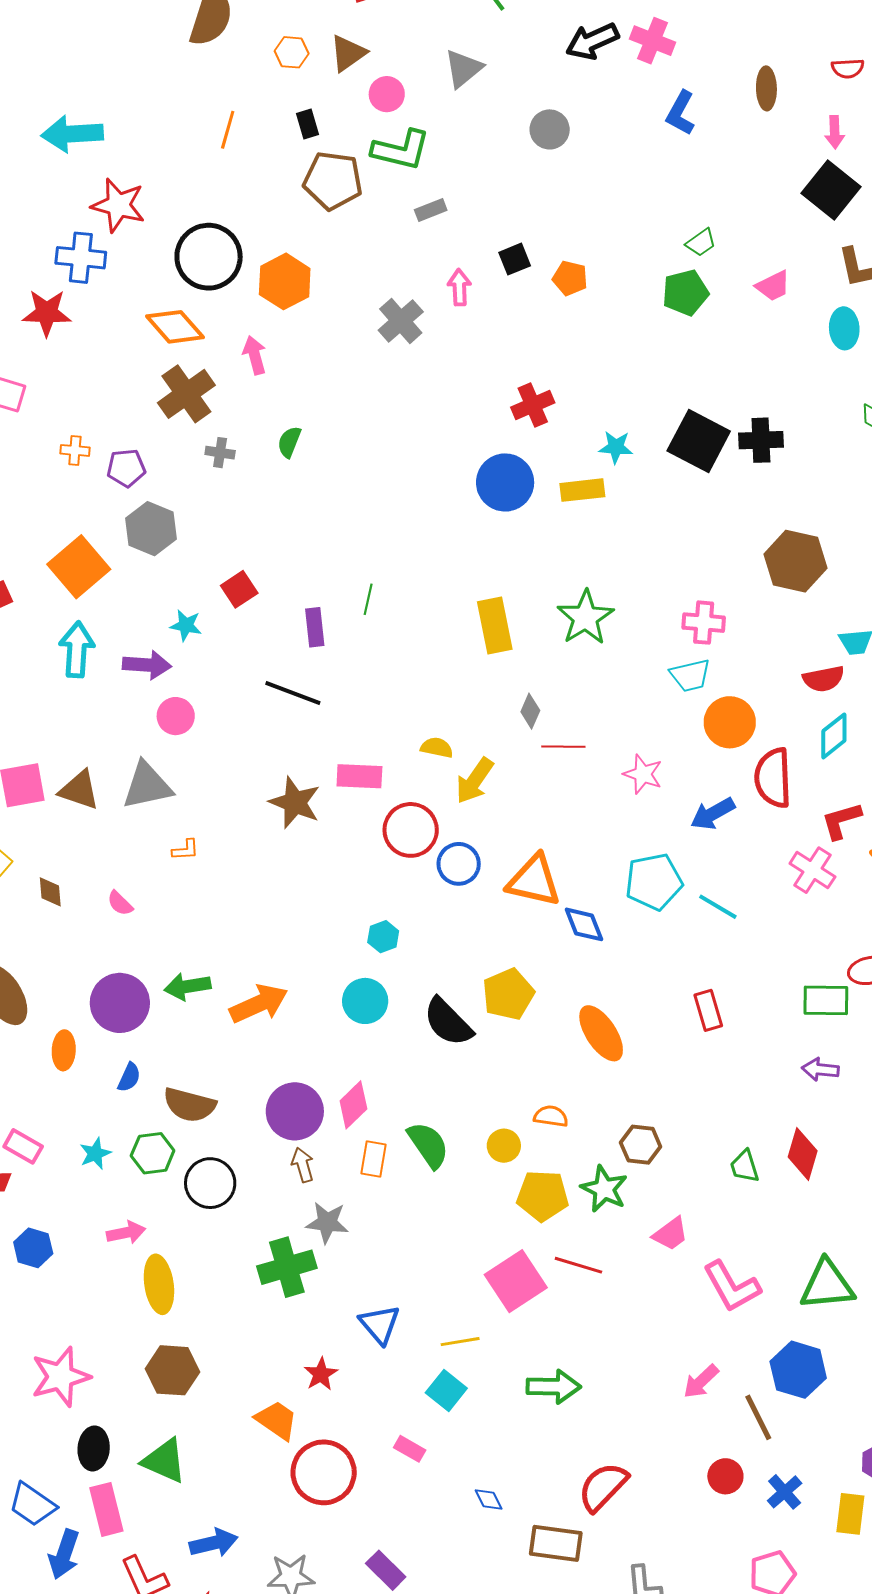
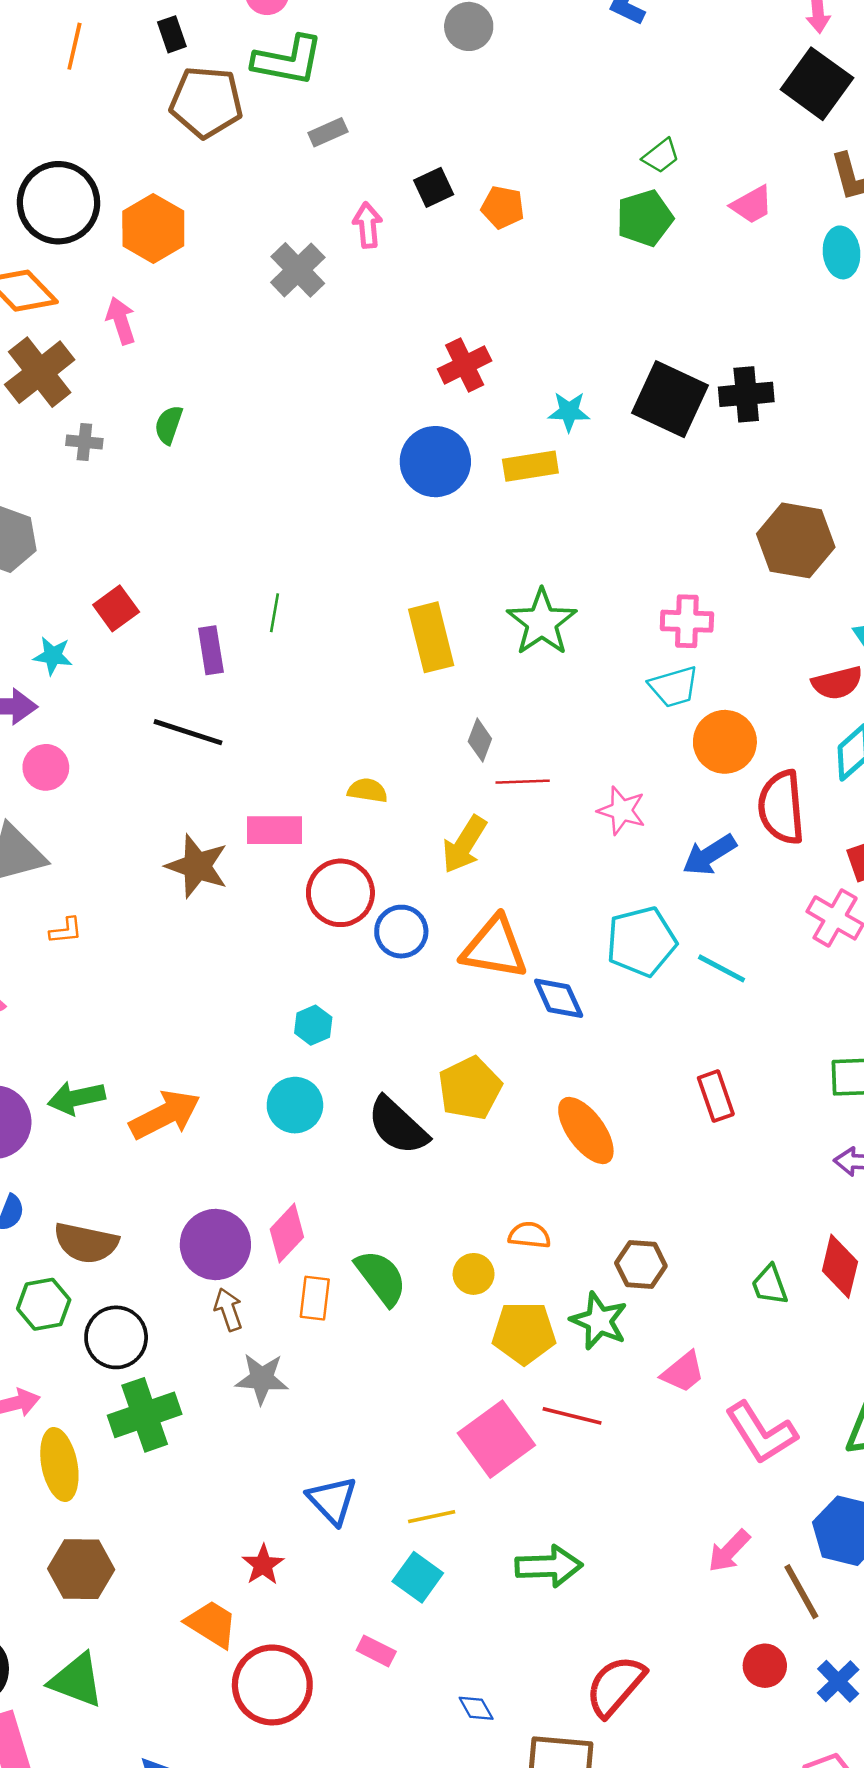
yellow arrow: (475, 781) -> (464, 844), moved
green cross: (287, 1267) -> (145, 1415), moved

